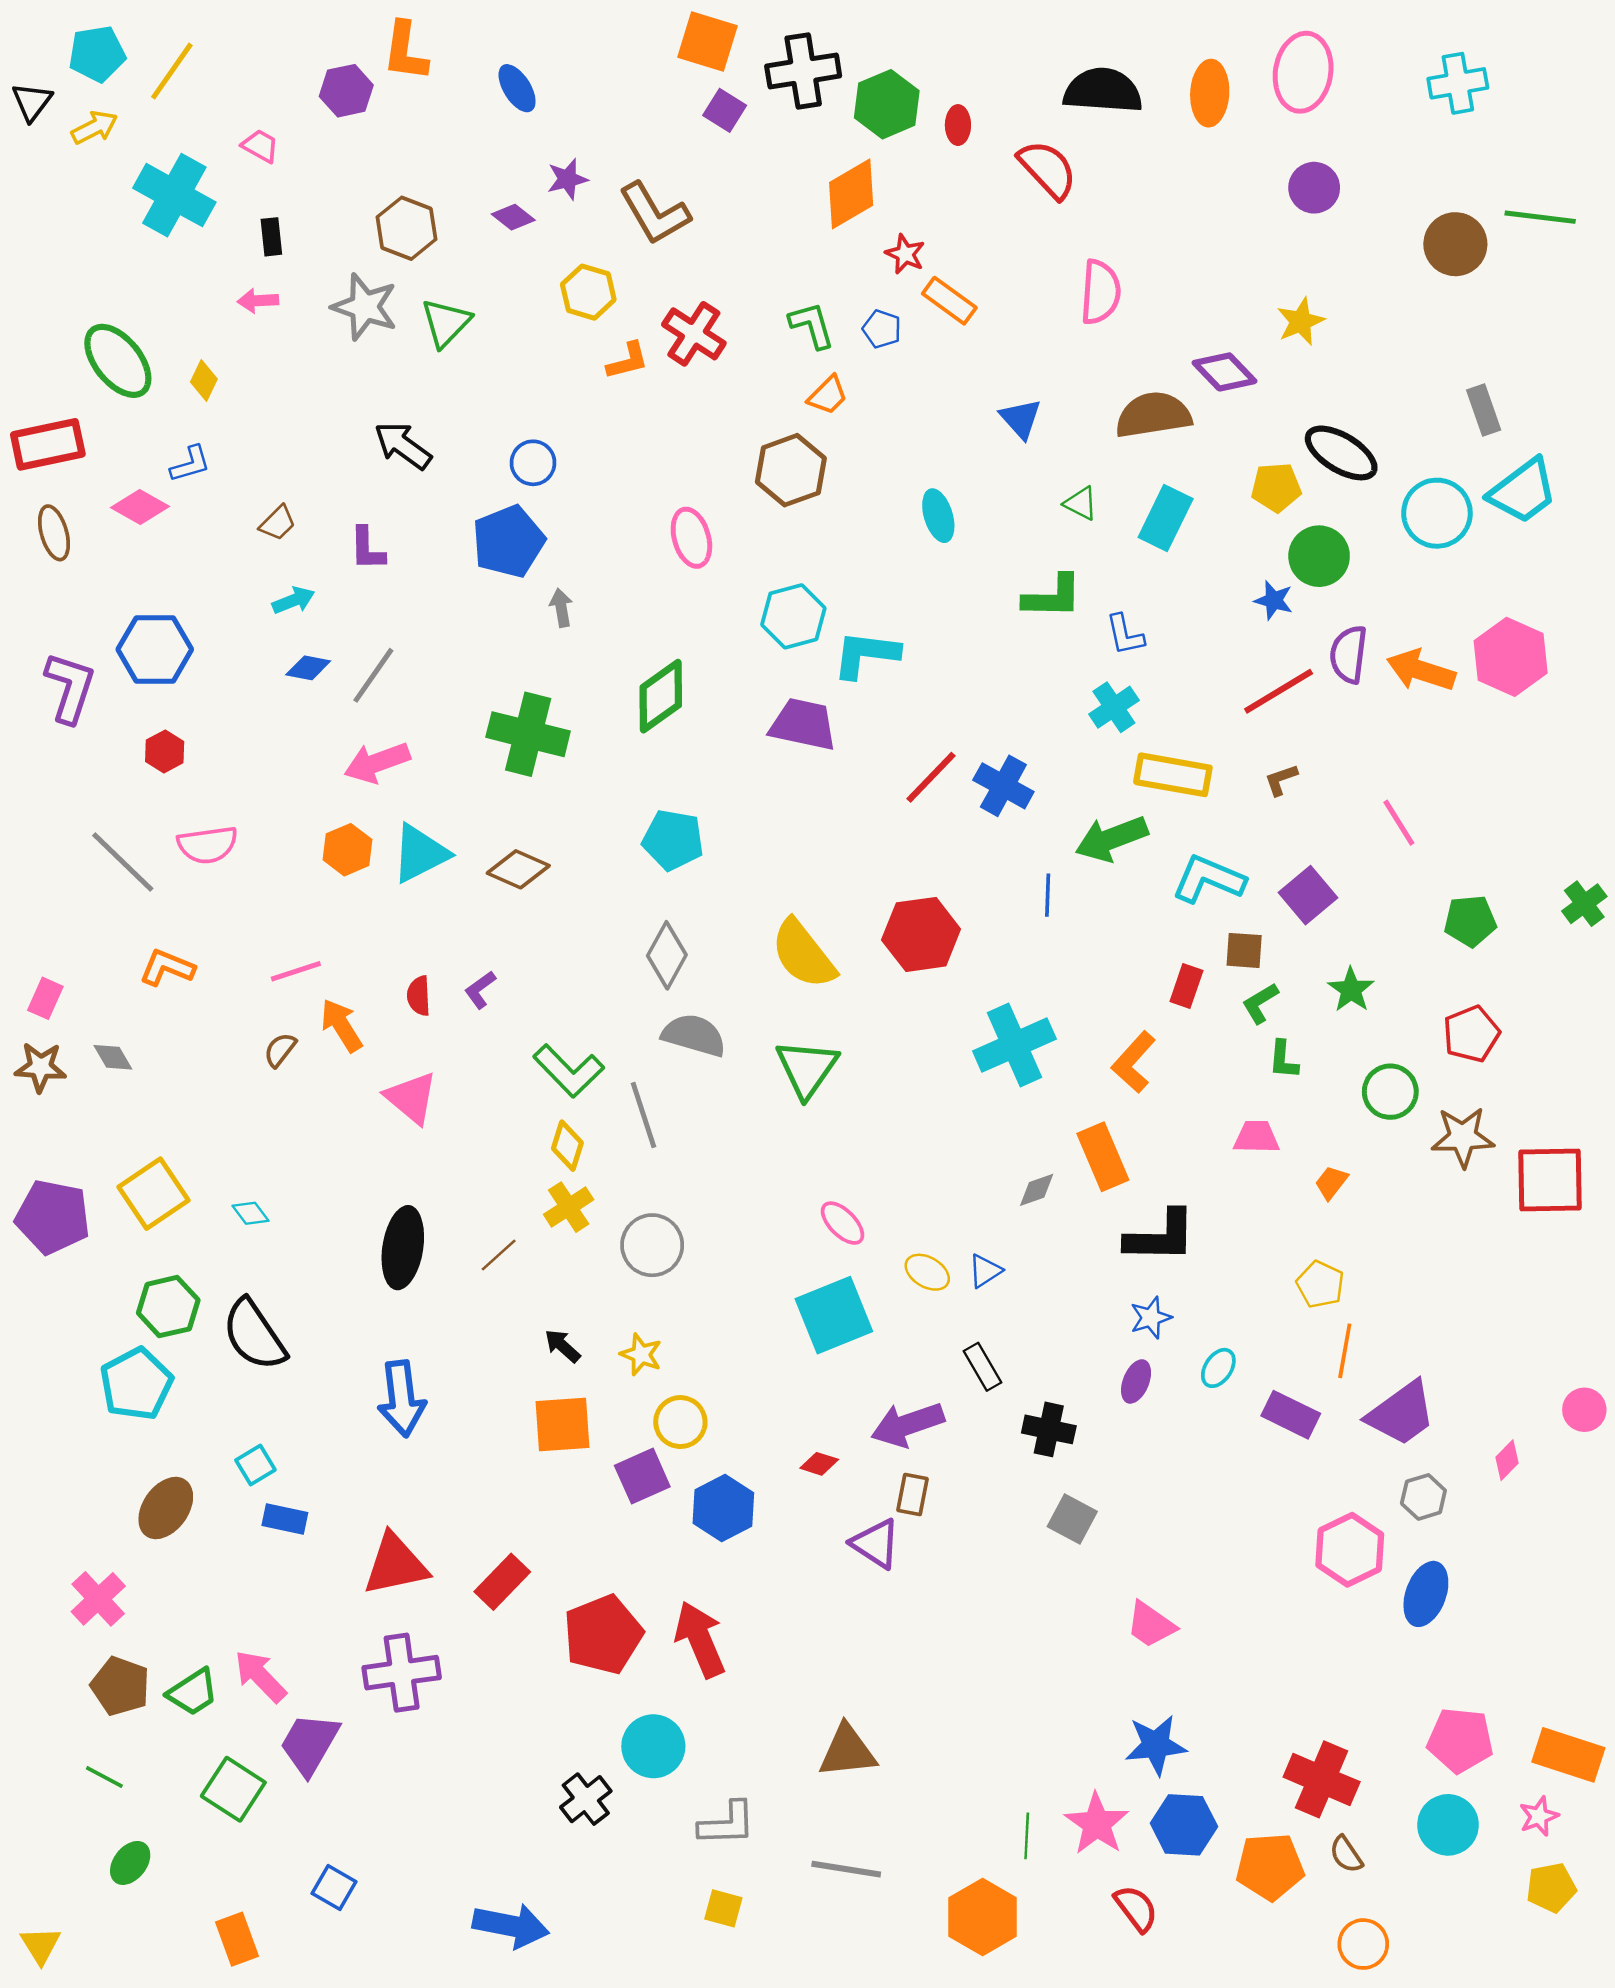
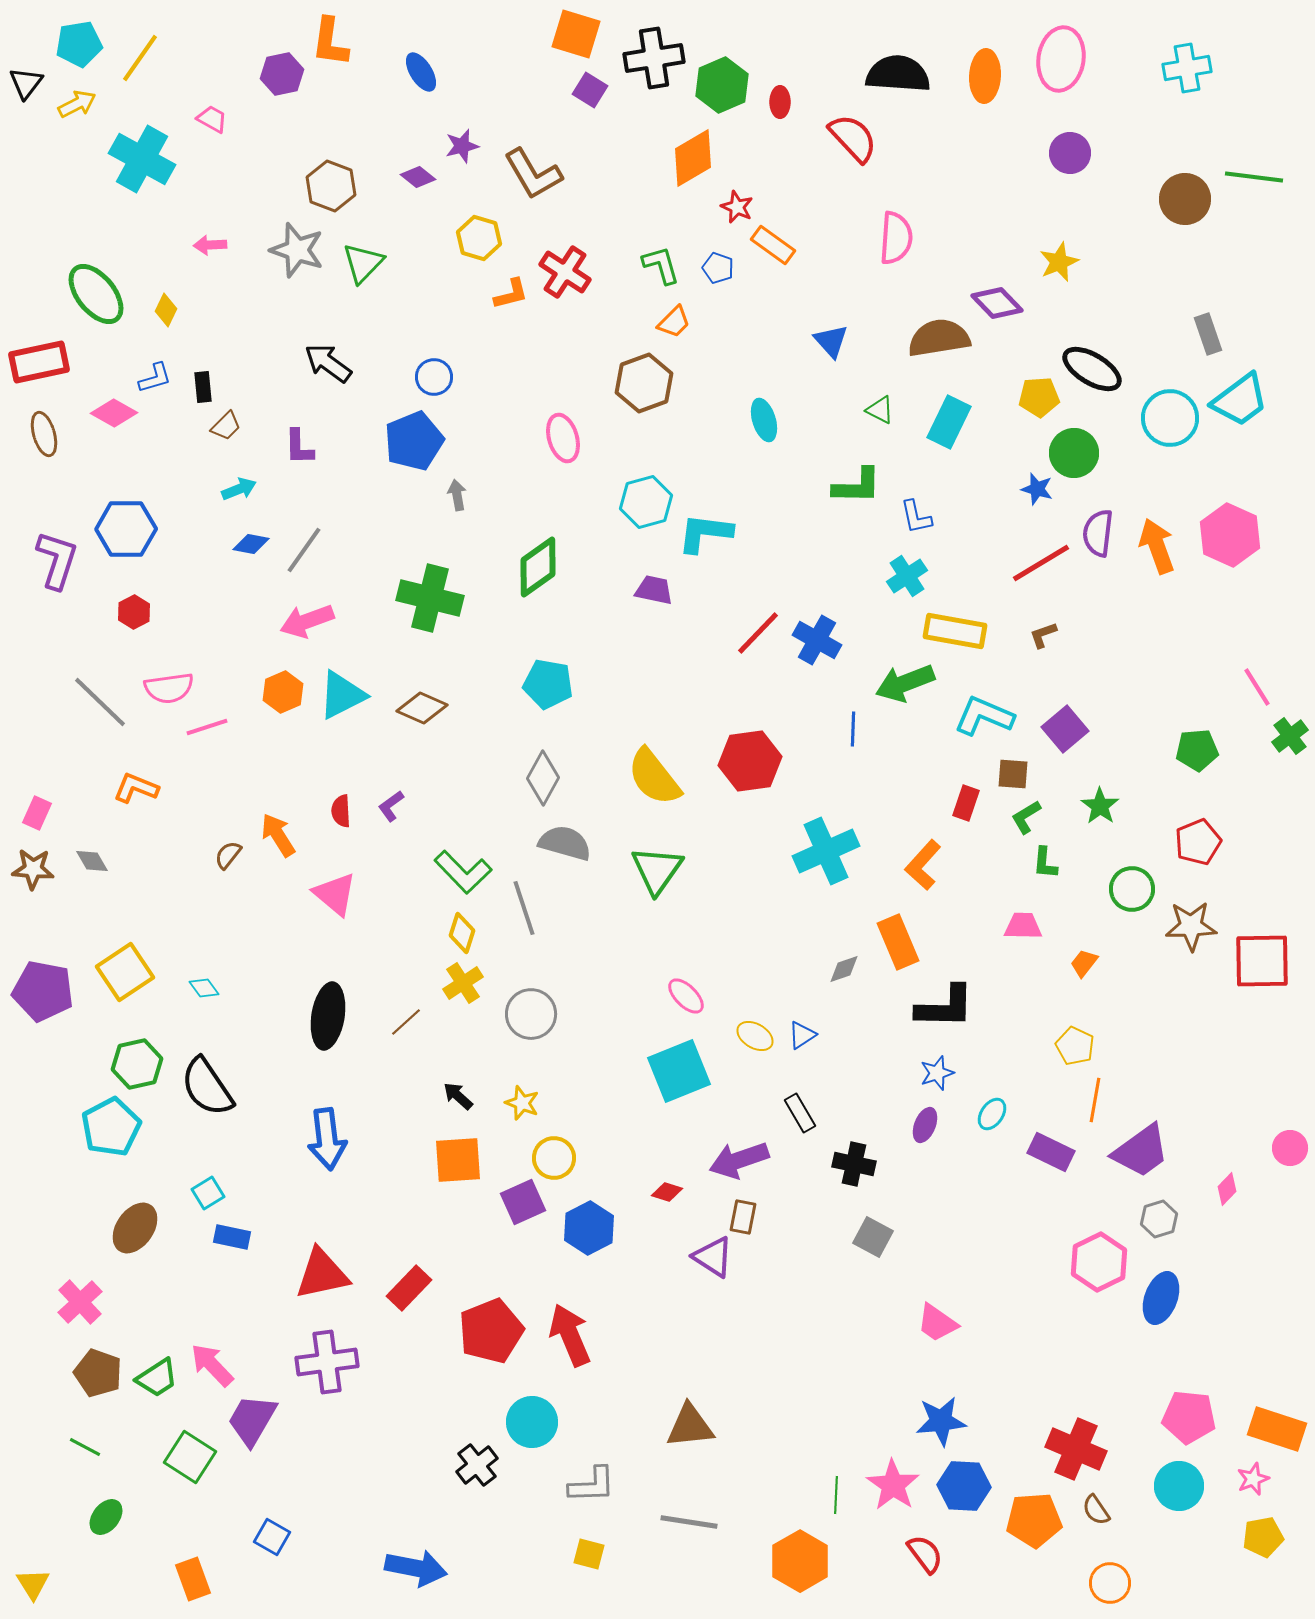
black rectangle: (271, 237) -> (203, 387), moved
orange arrow: (1421, 670) -> (1157, 546), turned 52
purple trapezoid: (803, 724) -> (654, 590), size x0.7
pink line: (1399, 823) -> (1257, 687), moved
pink line: (296, 971) -> (207, 727), moved

